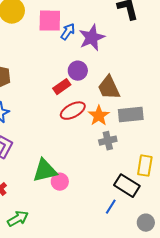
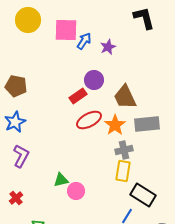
purple star: (92, 38) -> (108, 47), size x0.6
yellow rectangle: (145, 166) -> (123, 171), moved
green triangle: (45, 171) -> (61, 180), size x0.6

